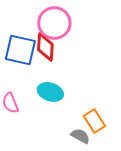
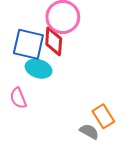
cyan ellipse: (50, 92) -> (39, 69), moved

